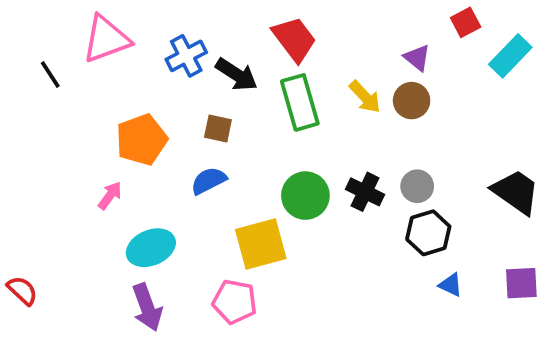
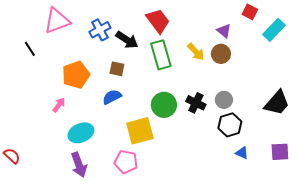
red square: (466, 22) -> (250, 12), turned -35
black line: (50, 75) -> (30, 49), moved
black trapezoid: (516, 192) -> (277, 103), turned 96

